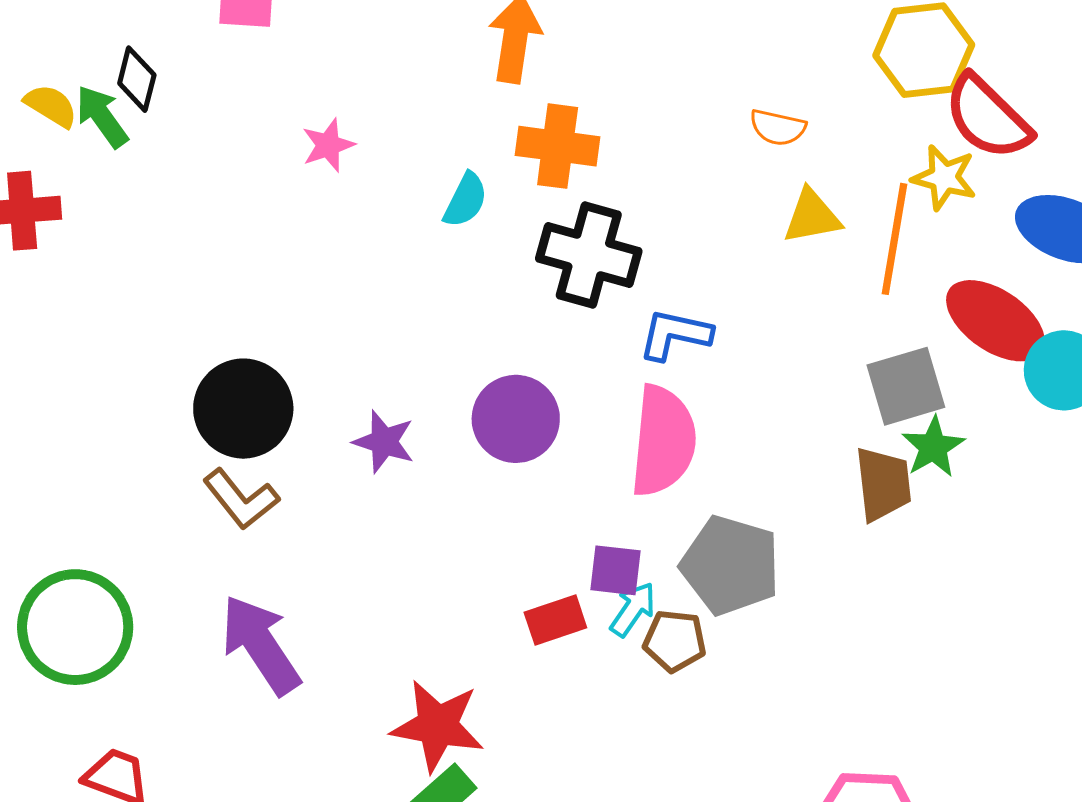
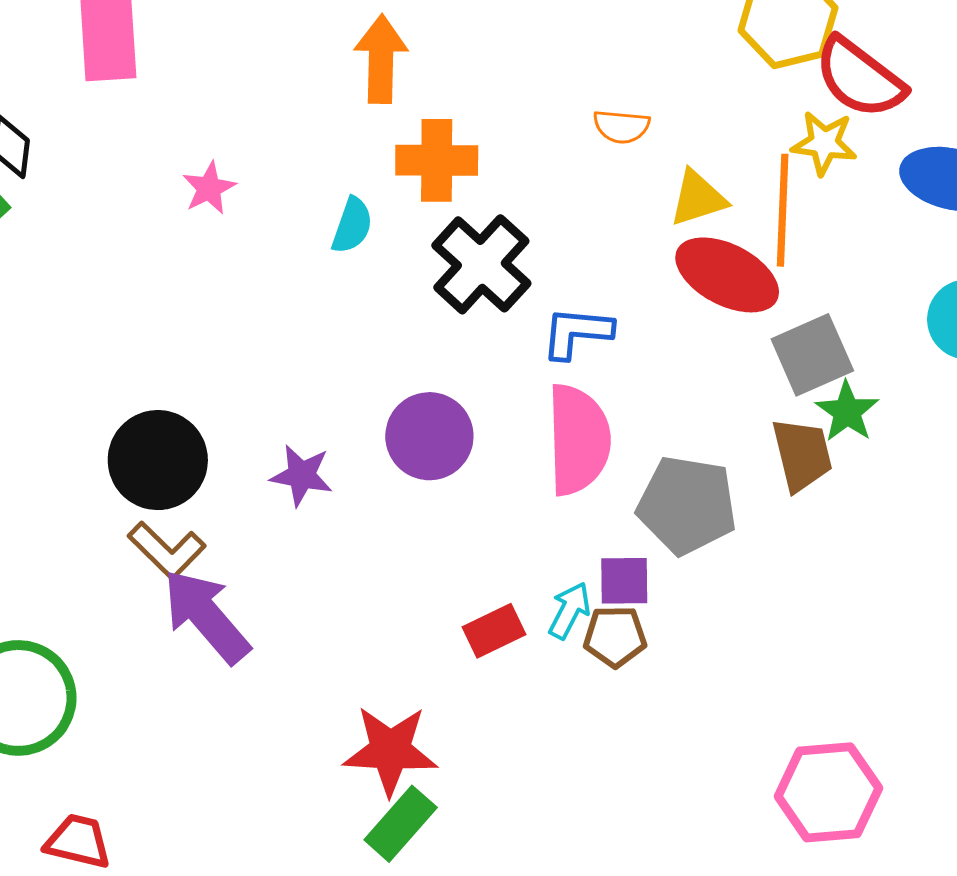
orange semicircle: (778, 127) -> (621, 126), moved
black cross: (589, 255) -> (481, 264), turned 34
red ellipse: (996, 321) -> (727, 275), moved
gray pentagon: (730, 565) -> (687, 505), moved
purple square: (615, 570) -> (624, 581), moved
purple arrow: (261, 645) -> (206, 616), moved

